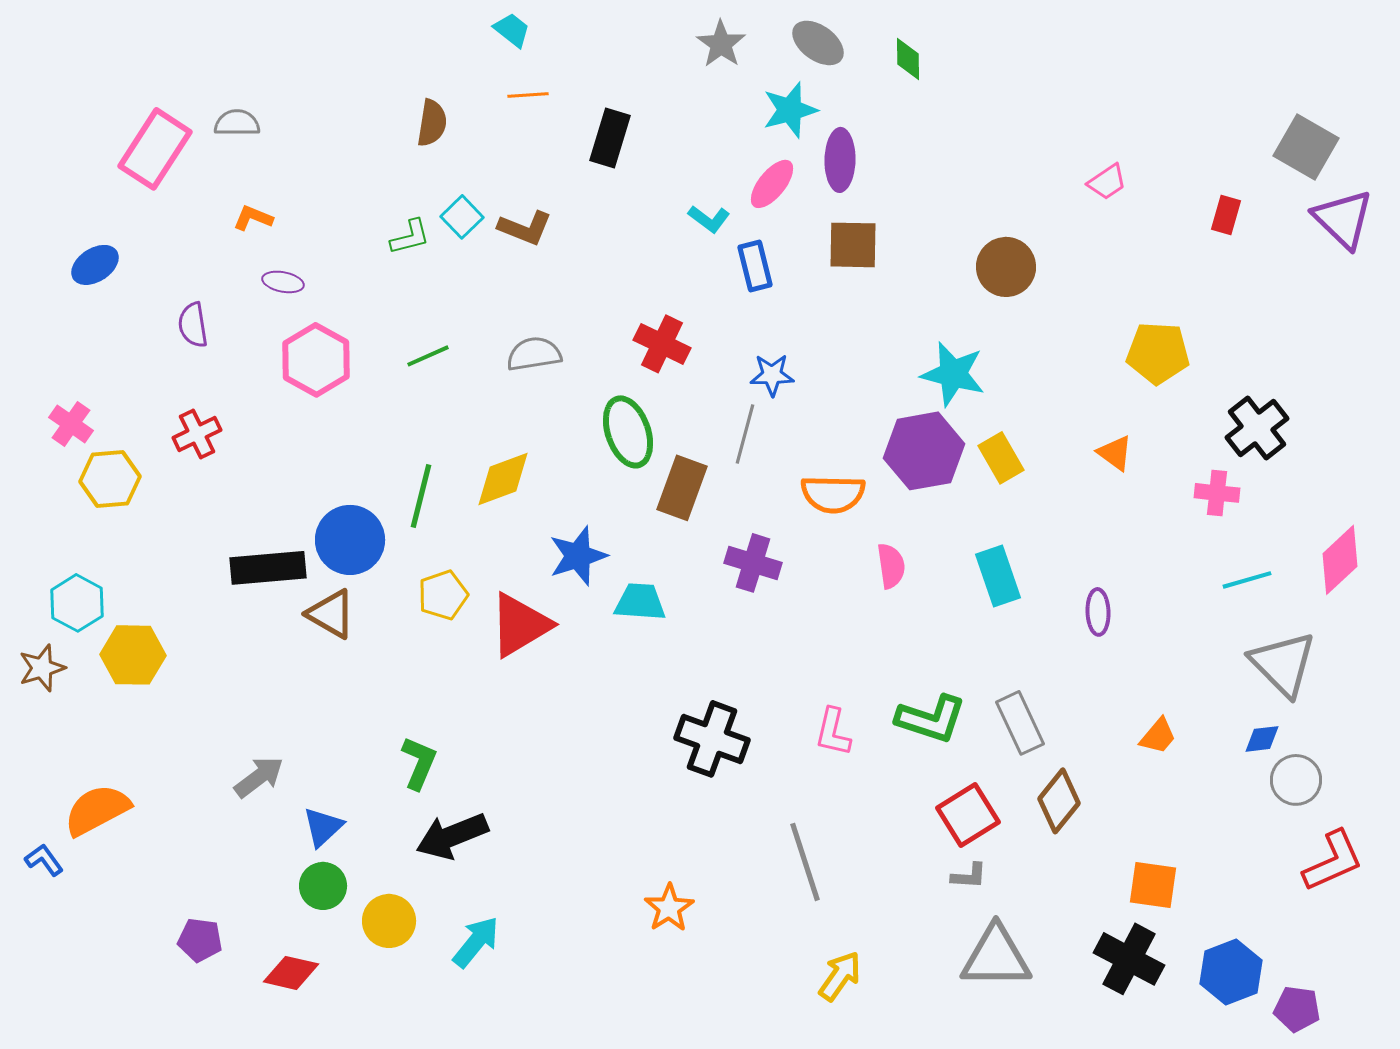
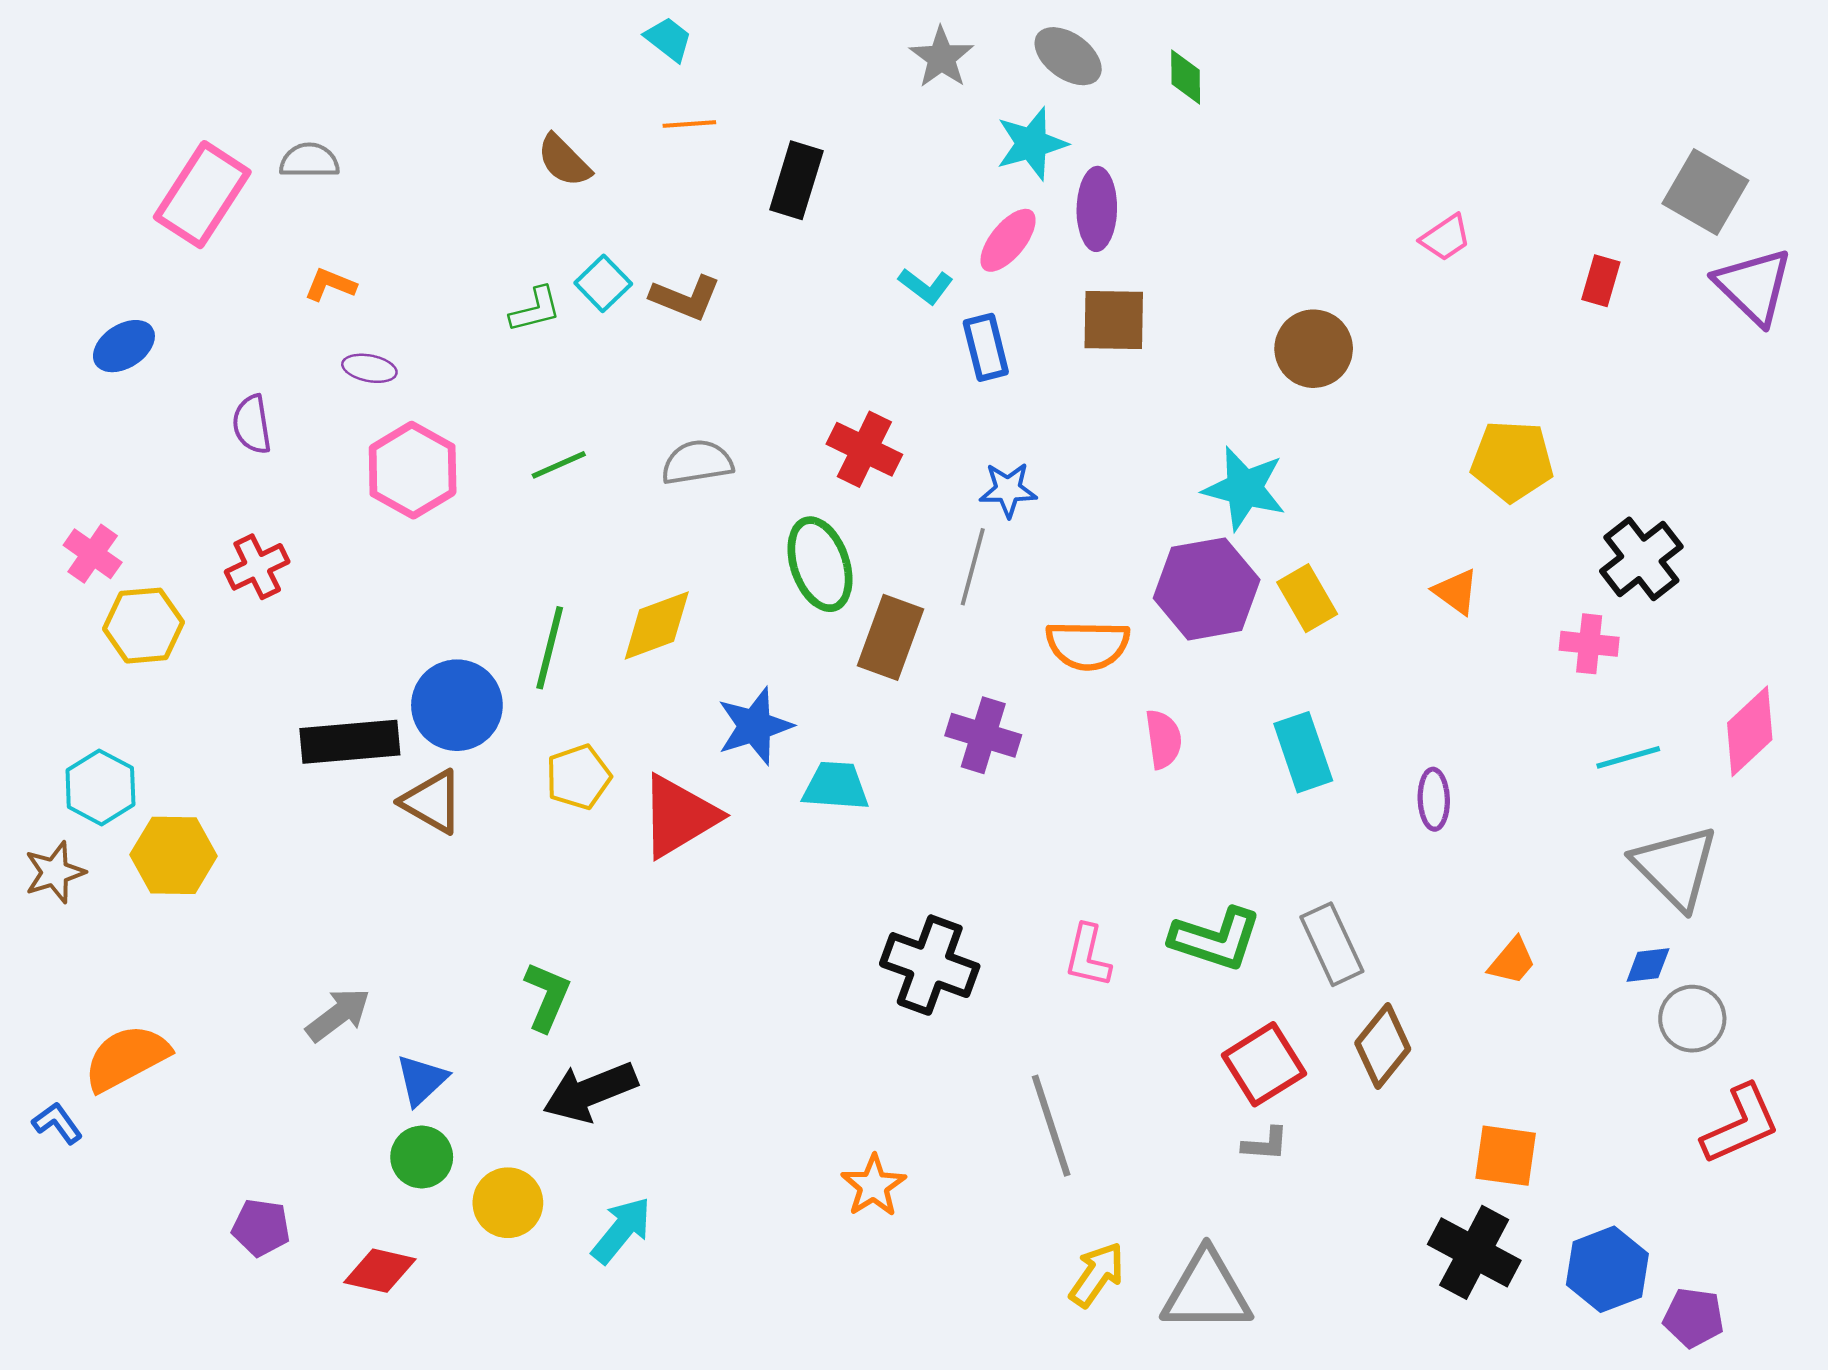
brown semicircle: (432, 123) -> (564, 161), turned 126
gray triangle: (996, 957) -> (1207, 1292), moved

